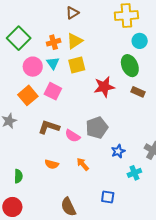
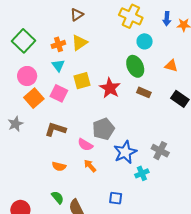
yellow cross: (126, 15) -> (131, 16), turned 30
yellow square: (77, 65) -> (82, 81), moved
pink circle: (33, 67) -> (27, 76), moved
red star: (104, 87) -> (110, 88), turned -30
pink semicircle: (73, 136) -> (85, 145), moved
blue star: (118, 151) -> (125, 152), size x1.6
green semicircle: (18, 176) -> (58, 197), moved, turned -40

